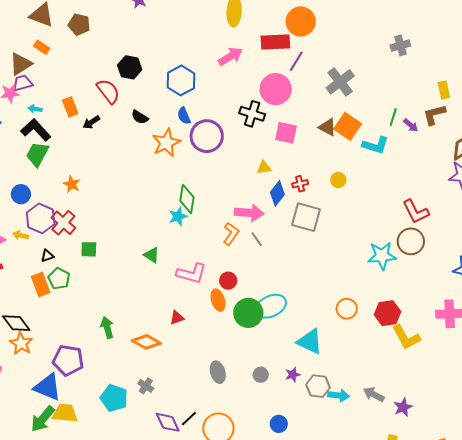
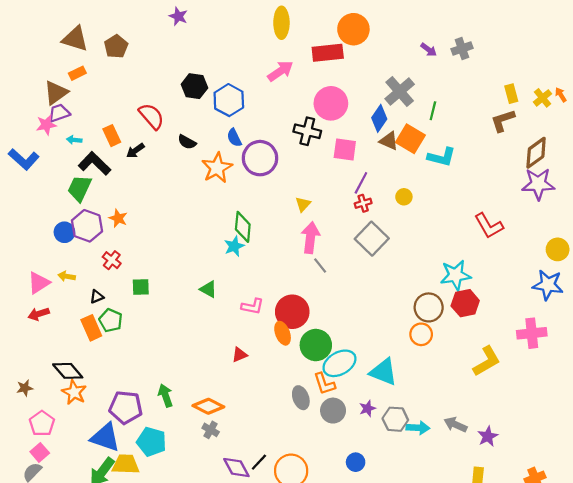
brown pentagon: (79, 24) -> (116, 46), turned 30
orange rectangle: (42, 47) -> (77, 73), turned -56
purple line: (296, 61) -> (361, 183), moved
black hexagon: (130, 67) -> (194, 86), moved
green line: (393, 117) -> (433, 111), moved
purple arrow: (411, 125) -> (429, 50), moved
black L-shape: (36, 130) -> (95, 163), moved
yellow triangle: (264, 168) -> (303, 204), moved, turned -35
blue diamond: (277, 193) -> (379, 118), moved
pink arrow: (249, 213) -> (310, 238), turned -84
gray square: (306, 217) -> (372, 239), turned 32
purple hexagon: (41, 218) -> (87, 226), moved
red cross: (63, 223) -> (112, 260), size x0.7
orange L-shape: (231, 234) -> (324, 384), moved, turned 130
brown circle: (411, 241) -> (429, 307), moved
pink L-shape: (192, 273) -> (252, 306), size x0.7
red circle: (228, 281) -> (292, 312), size x1.8
cyan ellipse: (271, 306) -> (339, 363), moved
red hexagon: (388, 313) -> (465, 303), moved
green arrow: (107, 328) -> (165, 396), moved
yellow L-shape: (406, 337) -> (487, 361), turned -88
orange diamond: (146, 342) -> (208, 406), moved
gray ellipse: (218, 372) -> (301, 398), moved
gray circle: (261, 375) -> (333, 411), size x1.5
cyan pentagon: (114, 398) -> (151, 442), moved

